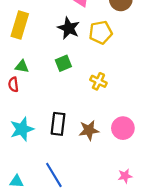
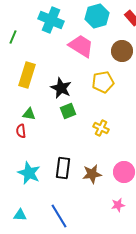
black star: (69, 28) -> (61, 88), moved
cyan star: (22, 129) -> (29, 173), turned -30
pink star: (125, 176) -> (118, 205), moved
cyan triangle: (17, 181) -> (20, 215), moved

